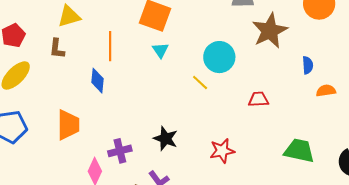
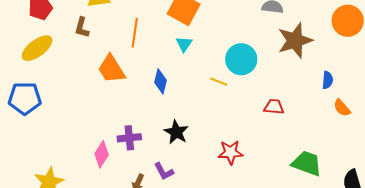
blue diamond: (97, 81) -> (161, 81), moved
yellow line: (200, 82) -> (219, 82), turned -30
orange semicircle: (326, 91) -> (342, 108), turned -132
orange trapezoid: (68, 125) -> (111, 69), moved, turned 140

